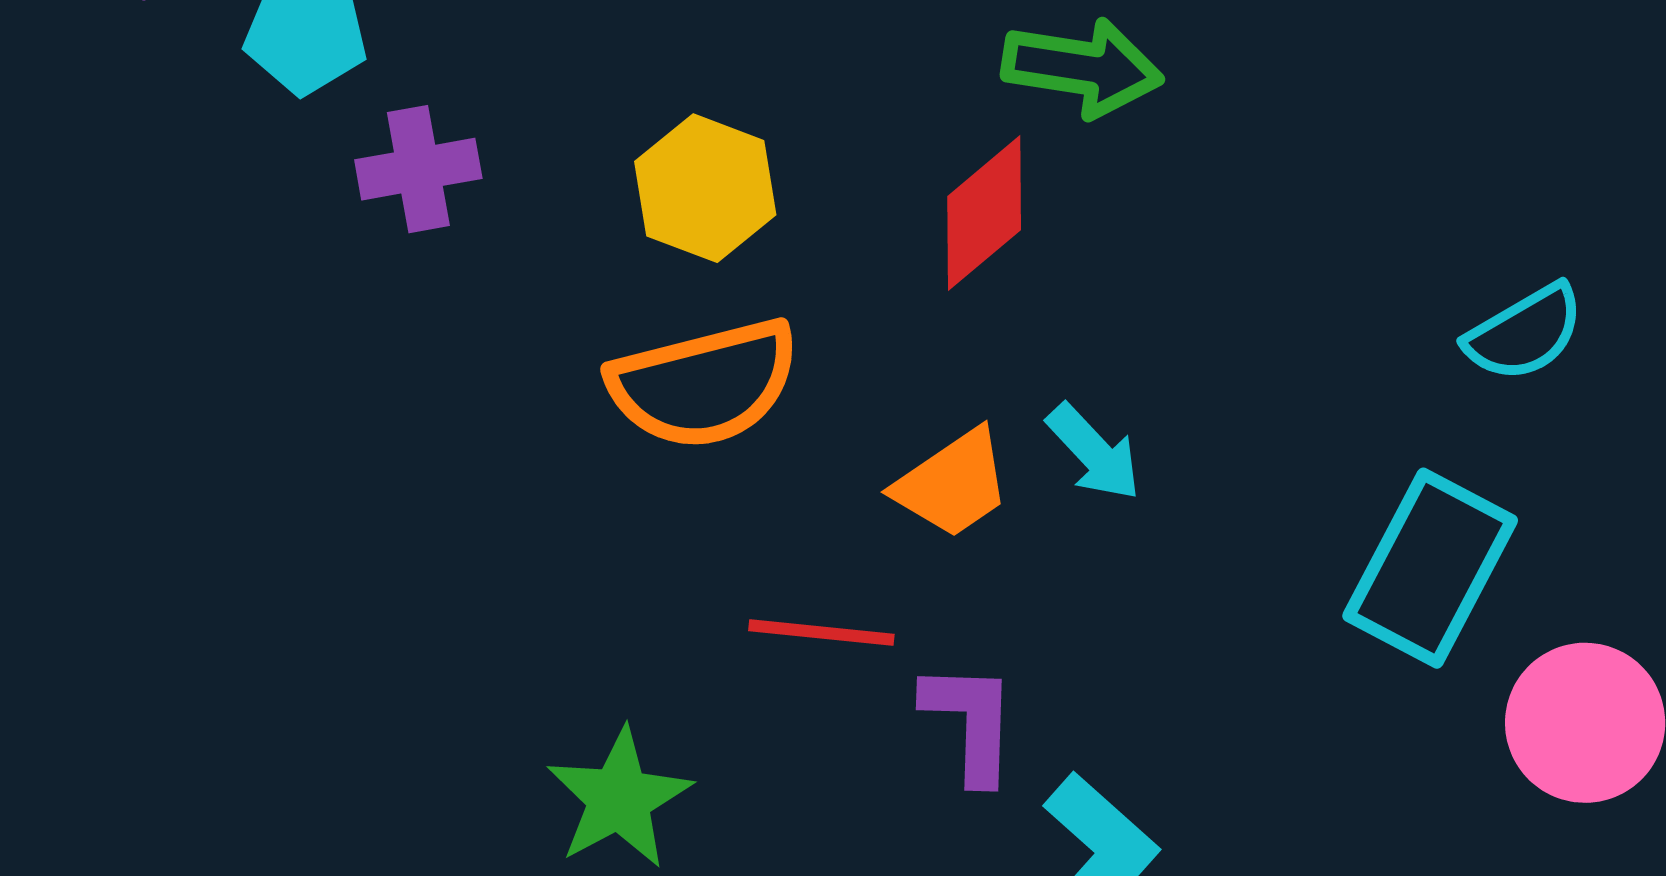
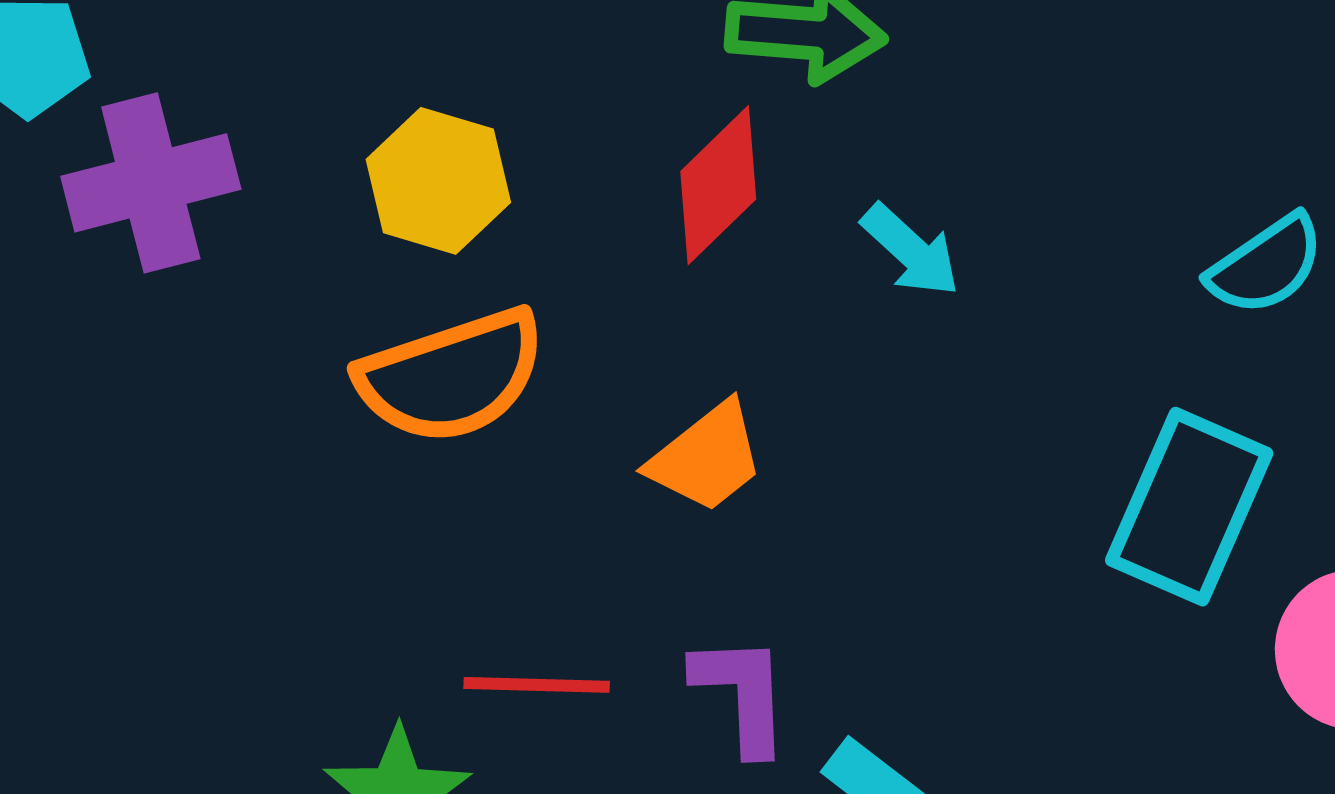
purple cross: (418, 169) -> (151, 183), size x1.4
cyan arrow: (1094, 452) -> (911, 250), moved
red line: (821, 632) -> (537, 685), moved

